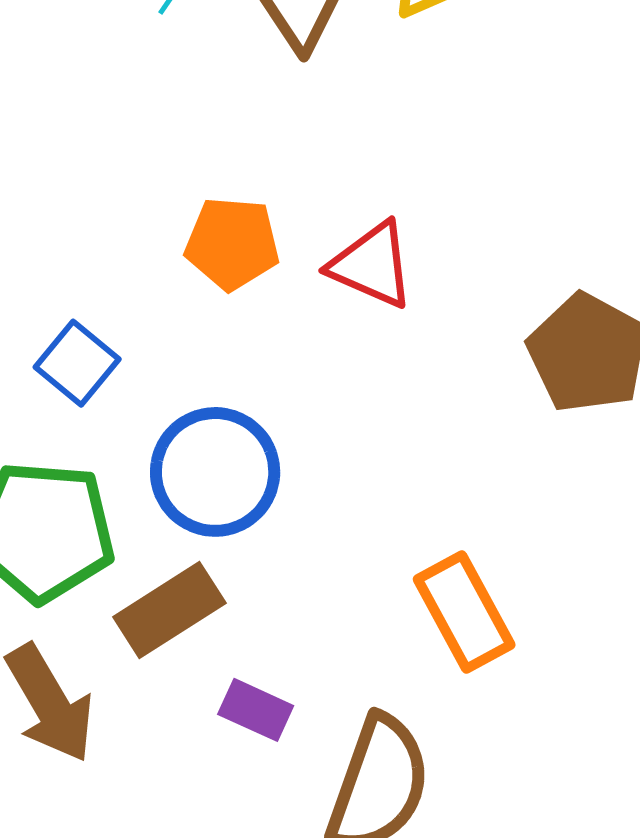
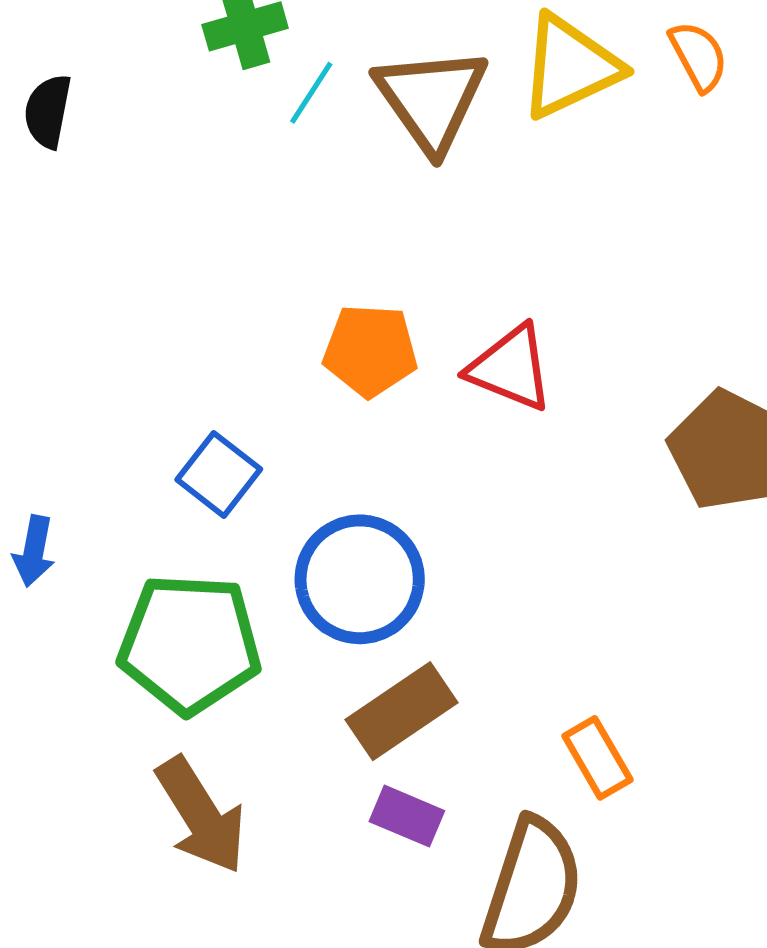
brown rectangle: (169, 610) -> (402, 711), moved
orange rectangle: (464, 612) -> (597, 758), moved, size x0.7

